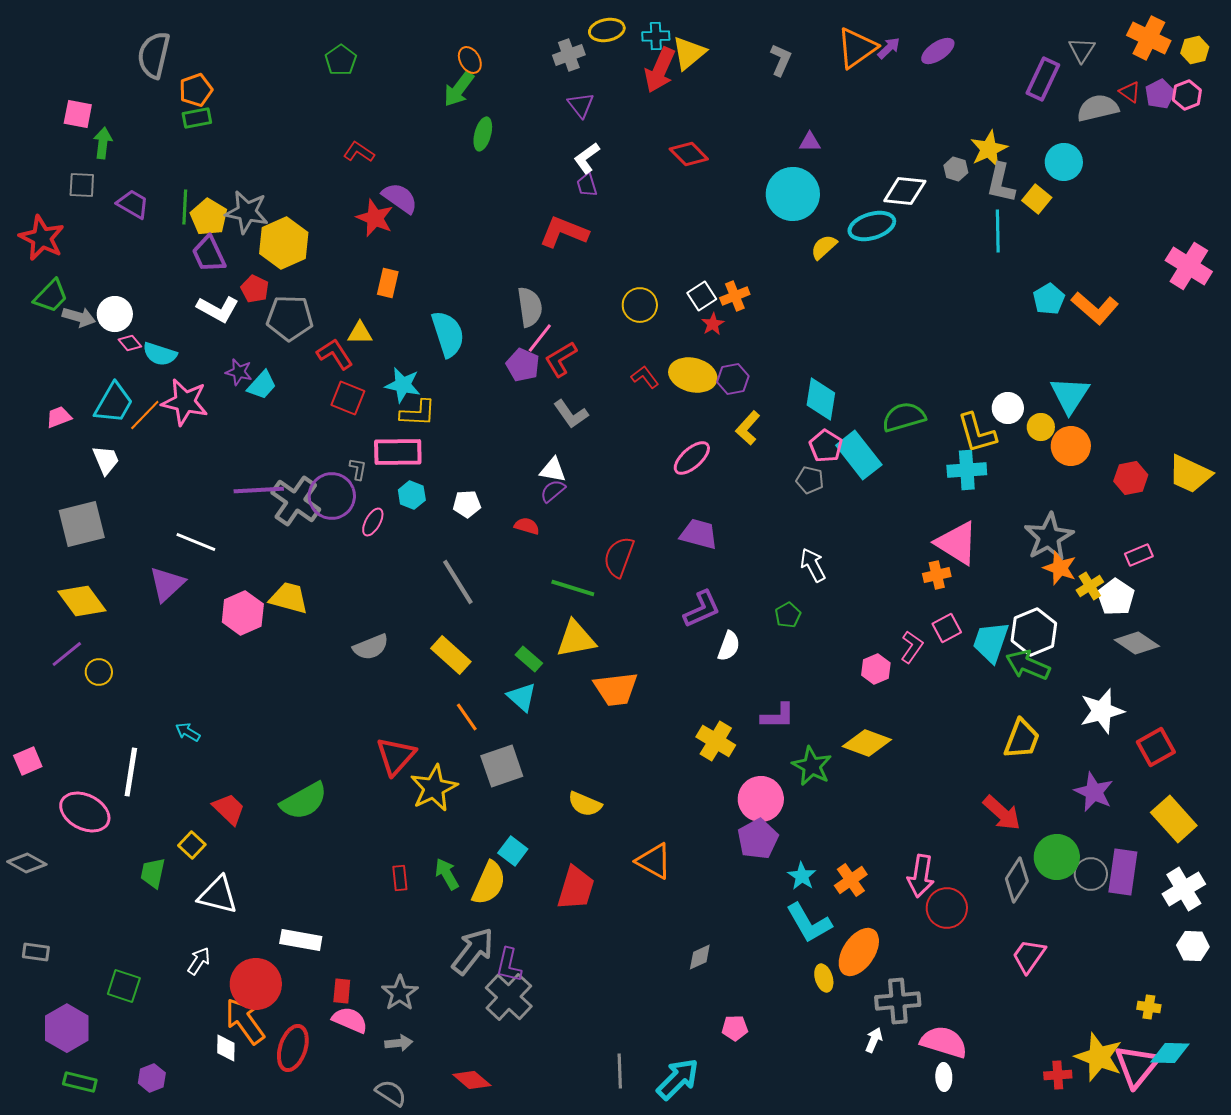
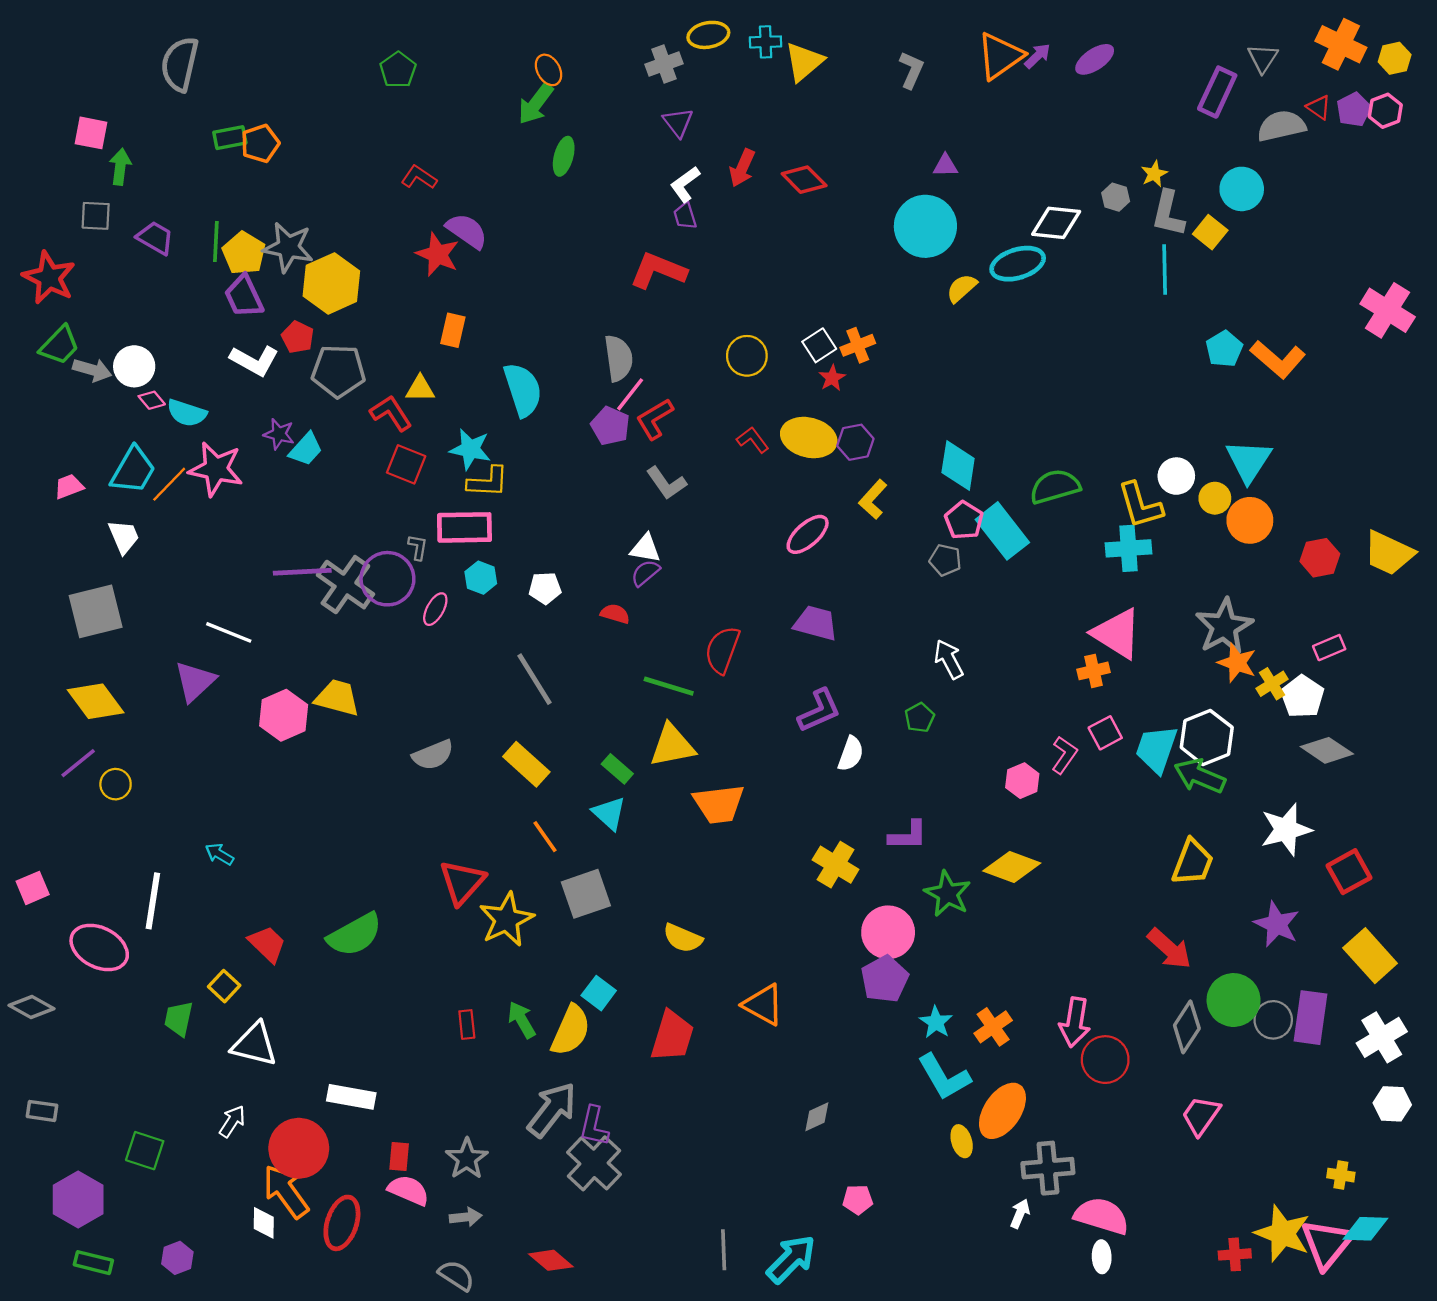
red arrow: (660, 70) -> (742, 168), moved, size x0.7
orange pentagon: (196, 90) -> (260, 143), moved
yellow star: (989, 149) -> (1154, 174), size x0.6

